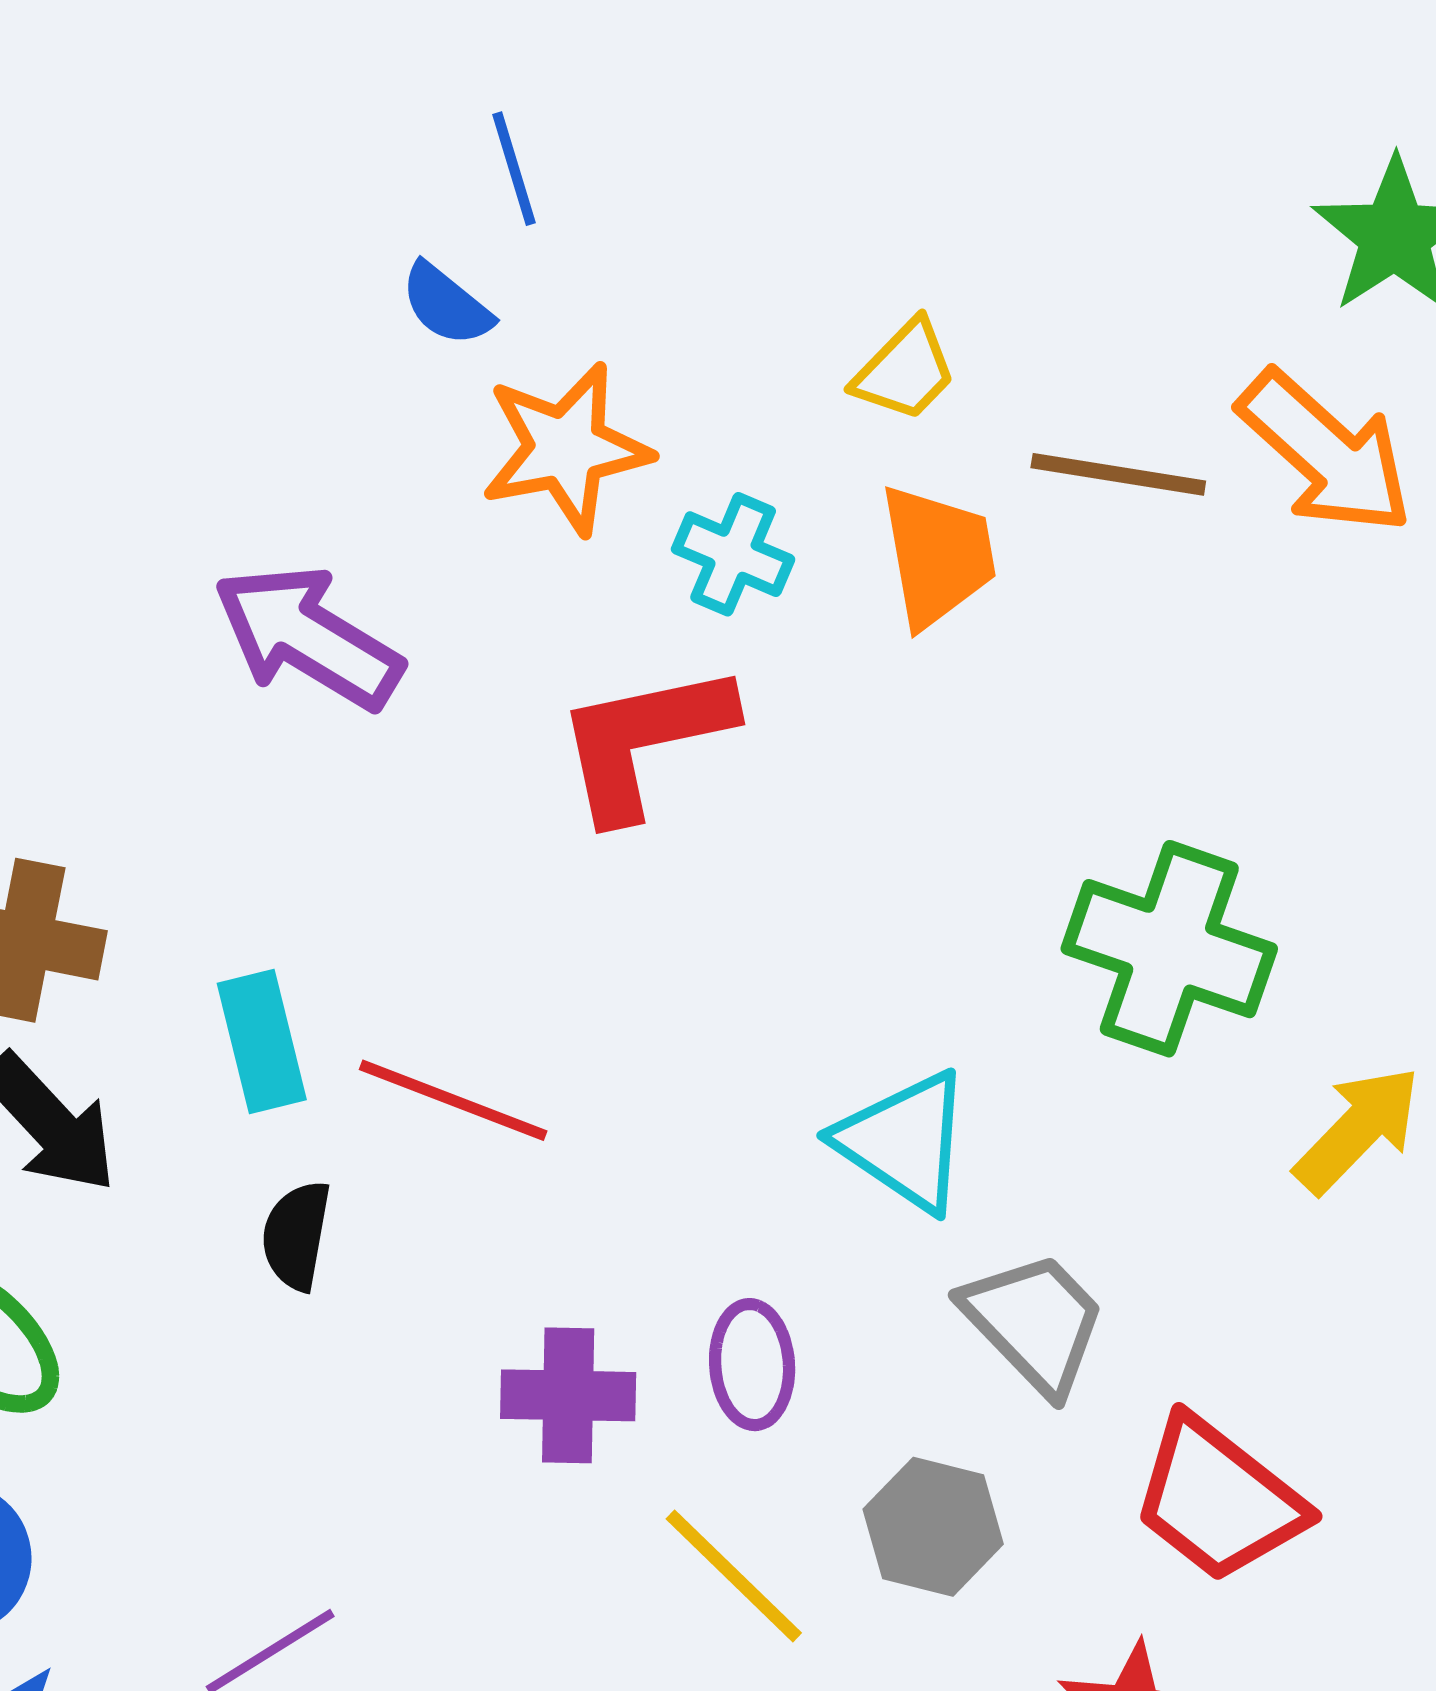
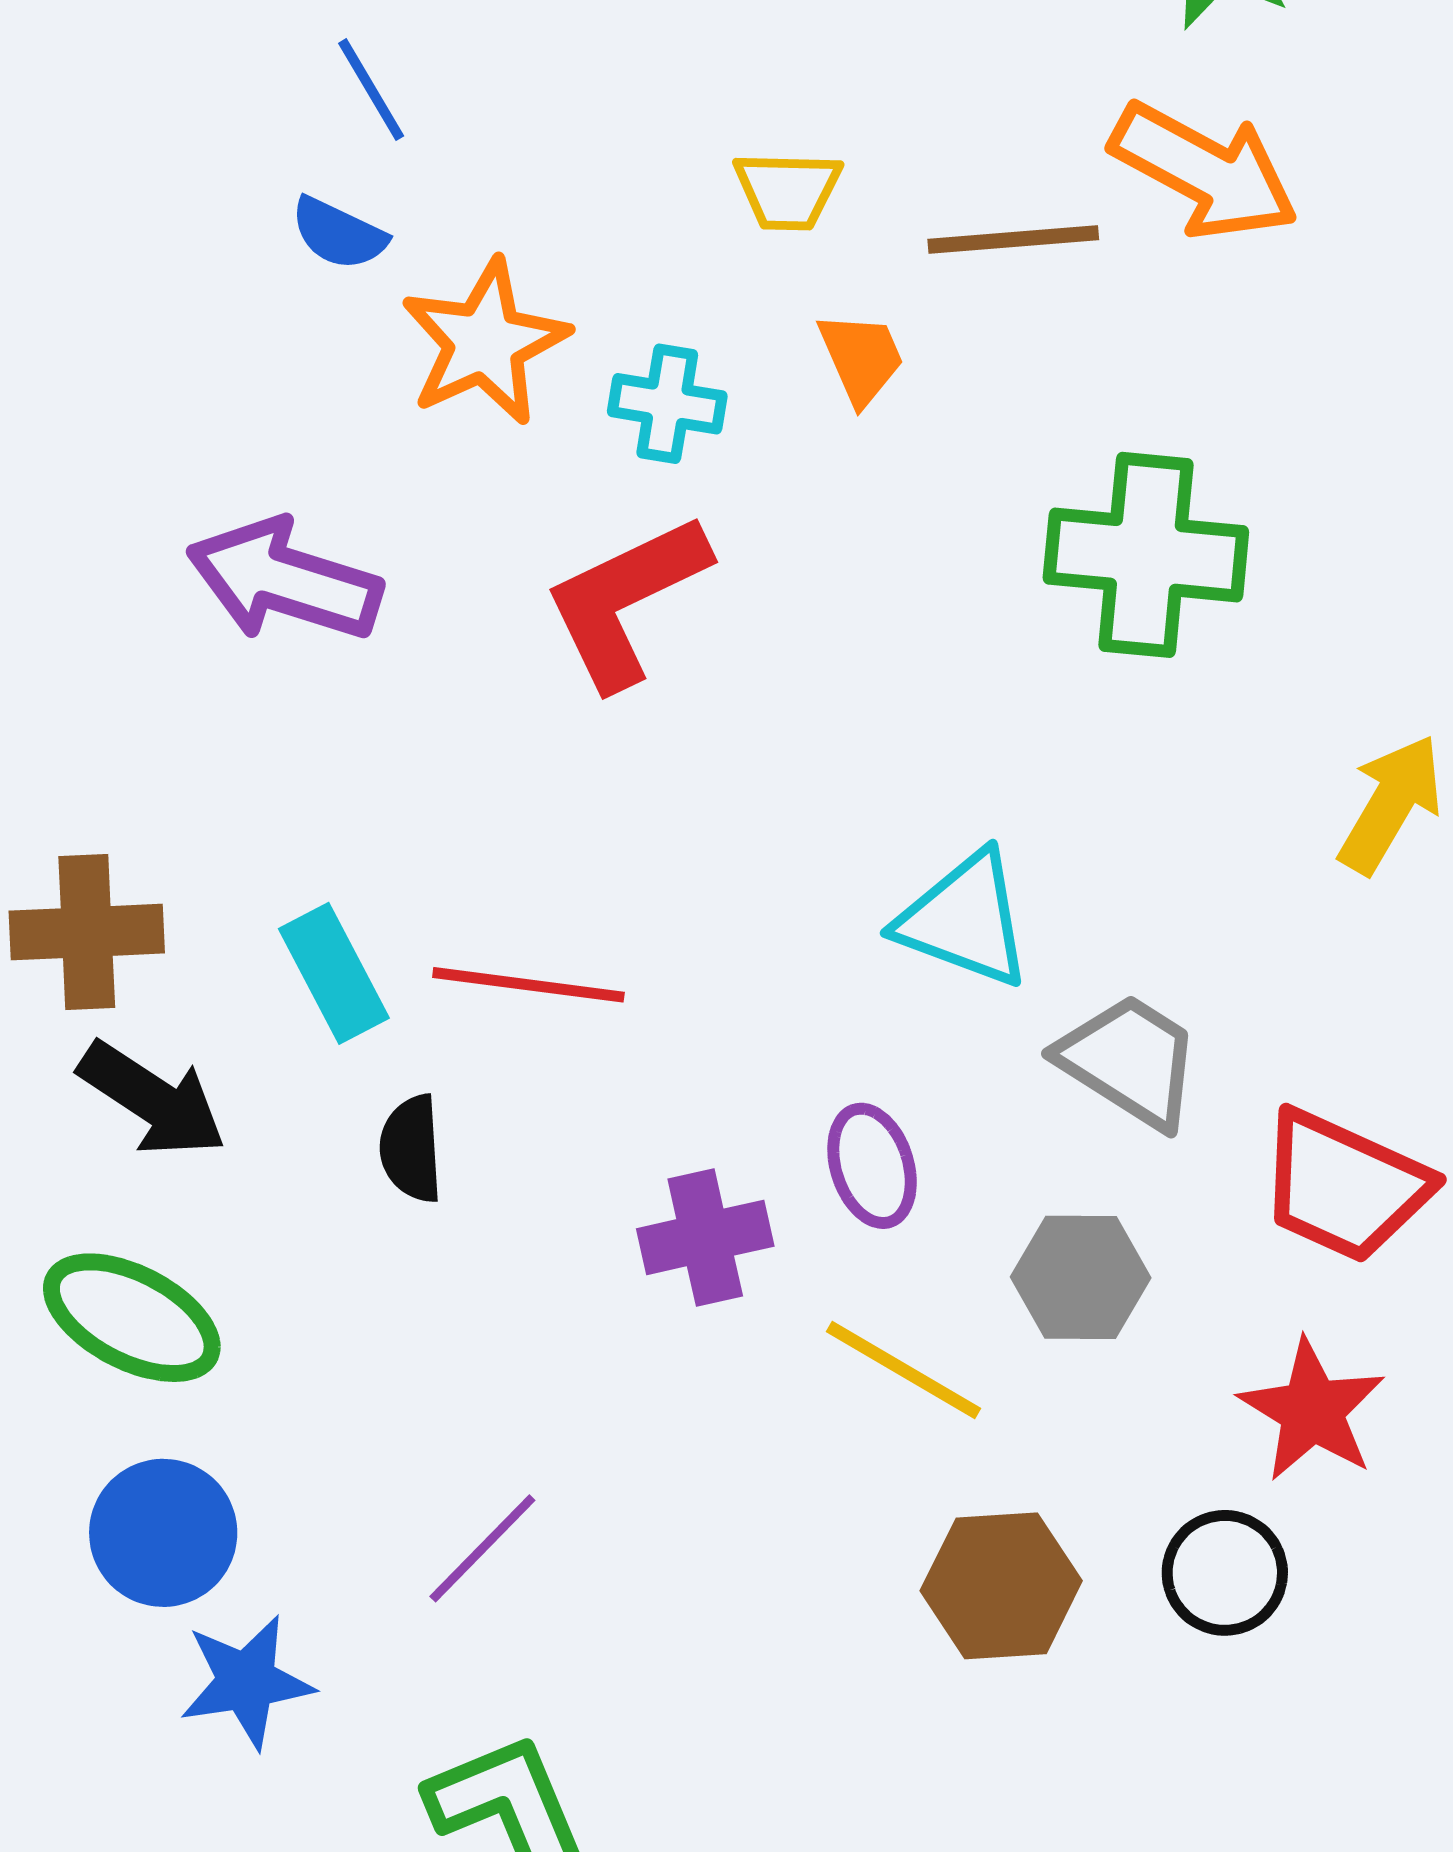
yellow trapezoid: (905, 371) -> (788, 190), turned 61
orange trapezoid: (938, 556) -> (861, 358), size x0.7
green cross: (1169, 949) -> (1146, 555), moved

